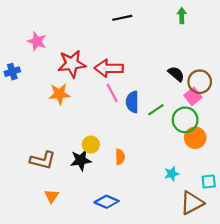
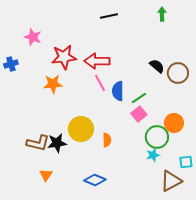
pink square: (193, 96) -> (139, 114), moved
green circle: (185, 120) -> (157, 137), moved
yellow circle: (91, 145) -> (81, 129), size x1.6
black star: (81, 160) -> (57, 143), moved

